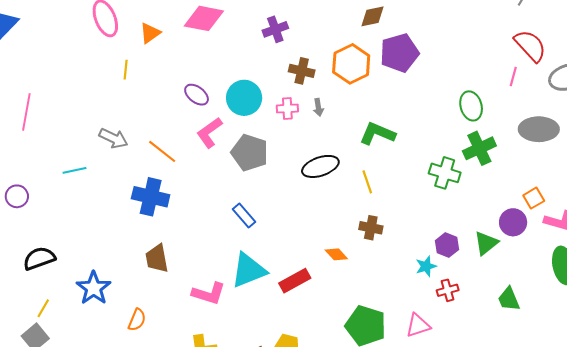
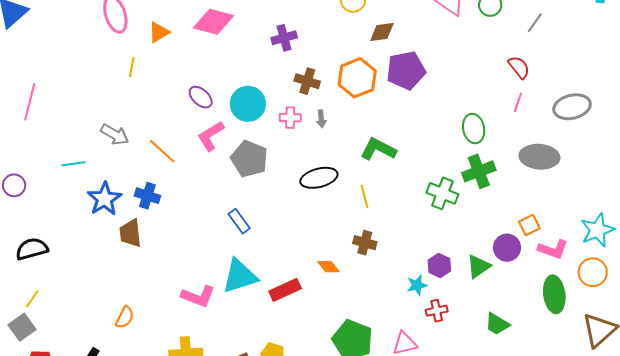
red semicircle: (530, 46) -> (519, 67), moved, size x0.7
blue cross: (151, 197) -> (147, 196), size x0.7
brown trapezoid: (157, 258) -> (130, 233), moved
blue star: (94, 288) -> (104, 199), moved
green trapezoid: (509, 299) -> (497, 324), turned -40

